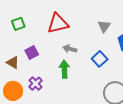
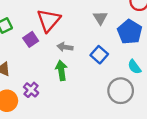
red triangle: (58, 23) -> (49, 20), turned -30
purple square: (32, 53) -> (31, 39), moved

